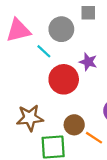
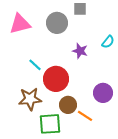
cyan line: (44, 51) -> (35, 65), moved
red circle: (64, 79) -> (56, 79), moved

